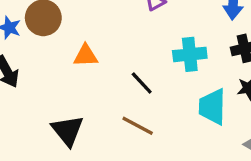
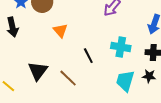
orange triangle: (86, 56) -> (60, 31), turned 35
brown line: (138, 126) -> (68, 78), moved

